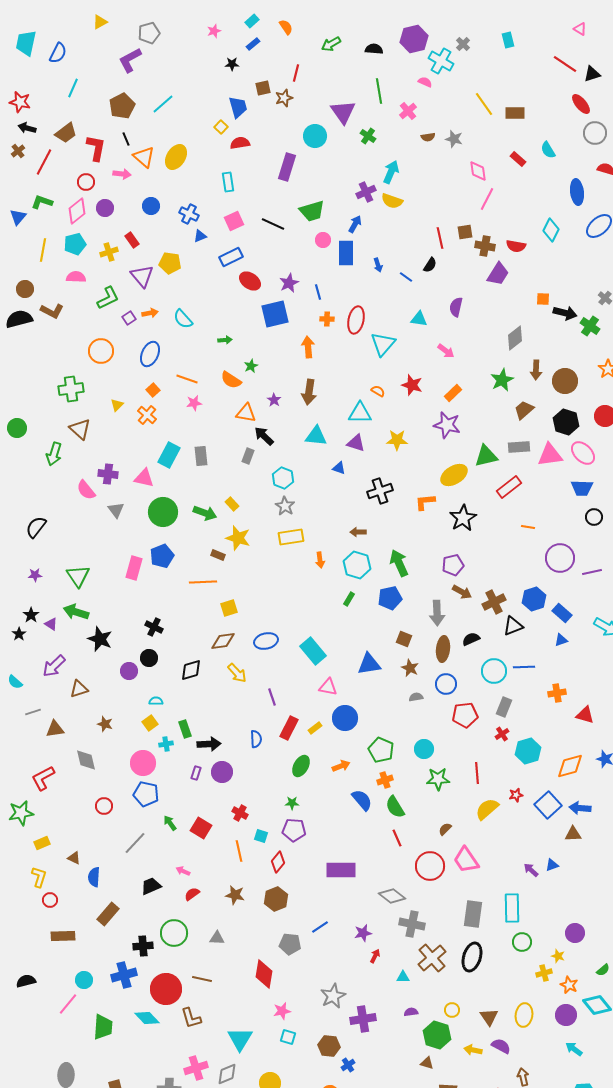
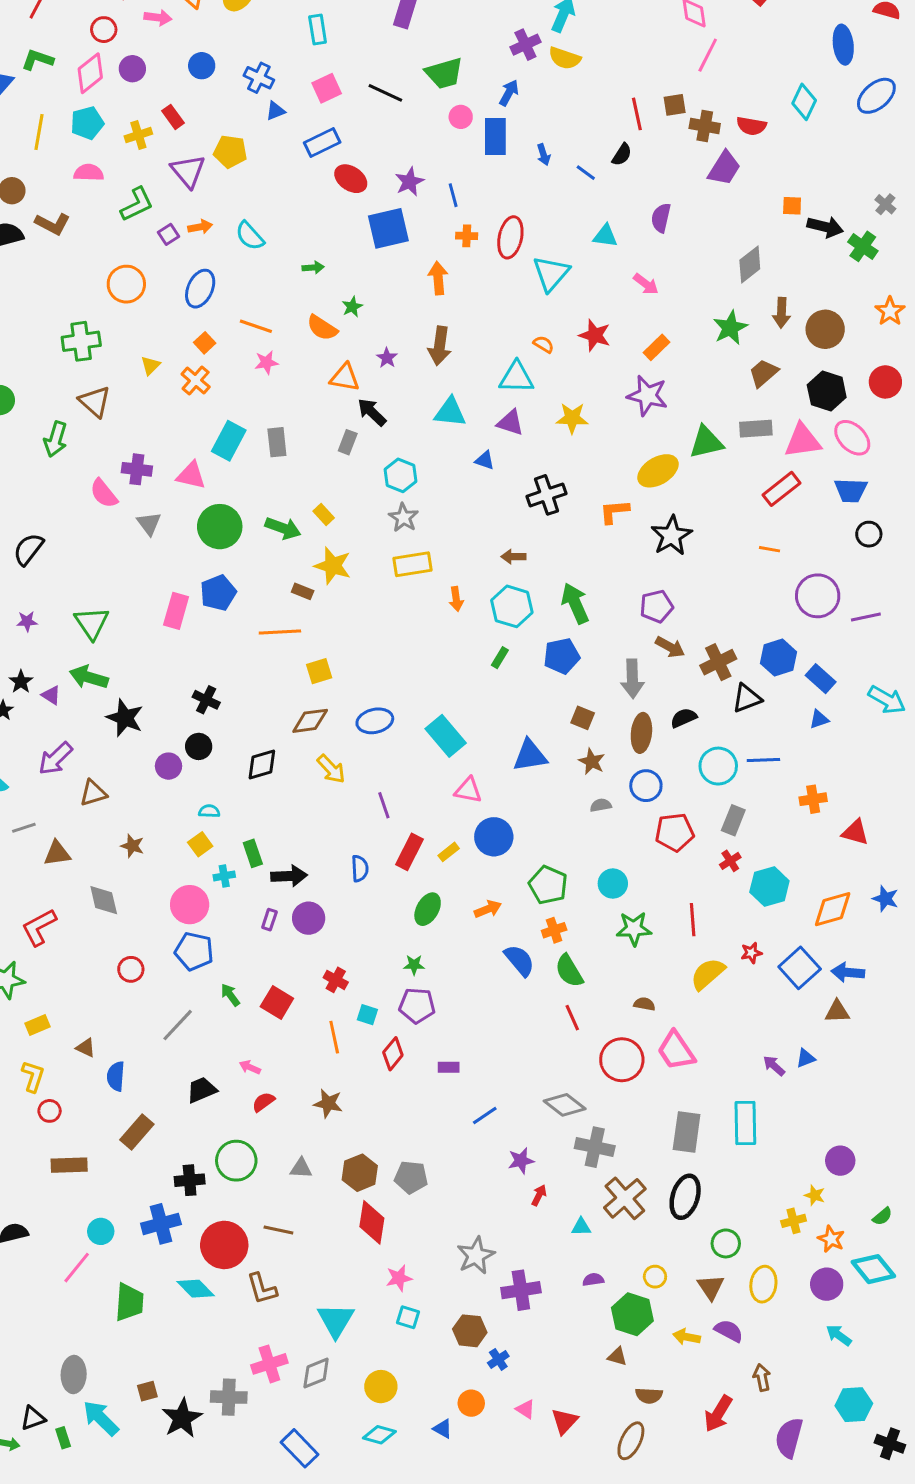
red rectangle: (509, 487) -> (781, 489), moved
brown semicircle: (445, 829) -> (644, 1004), turned 56
purple rectangle: (341, 870) -> (449, 1067), moved, size x0.5
brown hexagon: (276, 899) -> (360, 1173), moved
blue line: (320, 927) -> (485, 1115), moved
green circle: (522, 942) -> (726, 1243), moved

